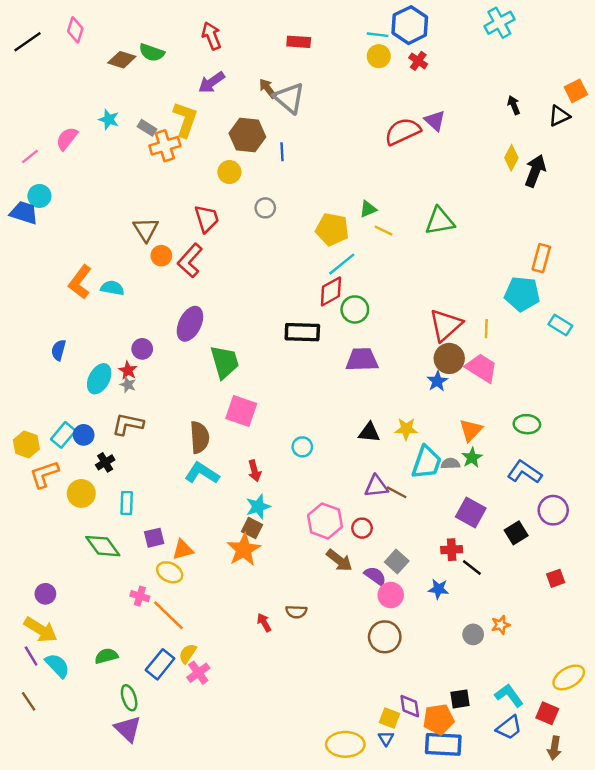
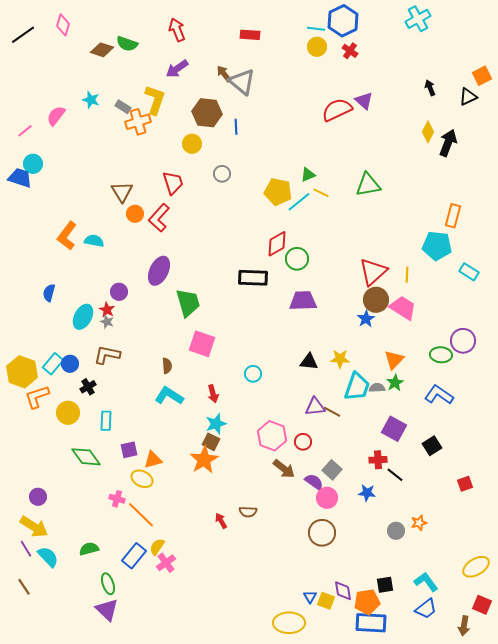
cyan line: (342, 264) -> (299, 202), moved
brown semicircle: (200, 437) -> (167, 366), size x0.6
yellow hexagon: (26, 444) -> (22, 372), size x1.4
purple circle: (553, 510) -> (463, 341), moved
red square: (547, 713) -> (482, 605), moved
blue triangle: (386, 738) -> (310, 597), moved

